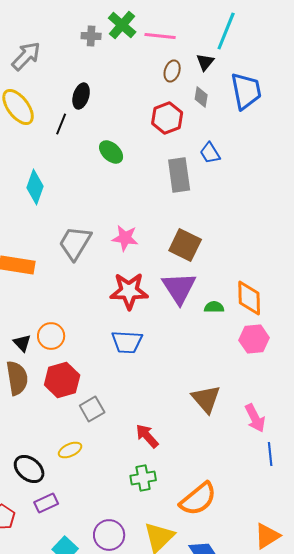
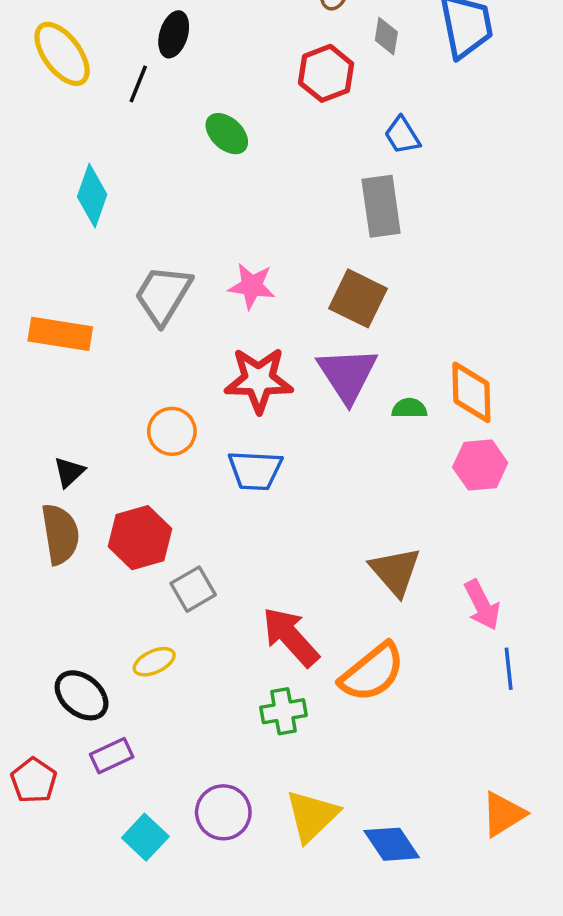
gray rectangle: (179, 175) -> (381, 206), moved
orange circle: (51, 336) -> (172, 431), moved
black triangle: (22, 343) -> (69, 472), turned 30
red arrow: (147, 436) -> (291, 637), size x1.4
orange semicircle: (198, 499) -> (372, 672), moved

